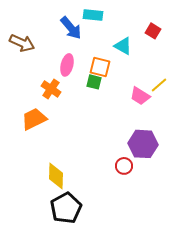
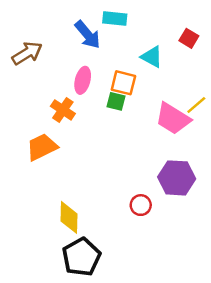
brown arrow: (22, 43) -> (27, 53), turned -55
pink trapezoid: (140, 96) -> (173, 119), size x1.4
red circle: (124, 166) -> (141, 205), moved

